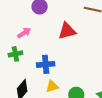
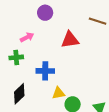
yellow triangle: (52, 86) -> (58, 93), moved

